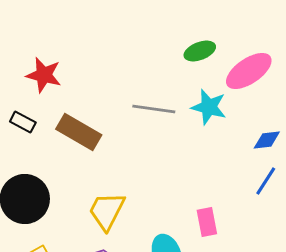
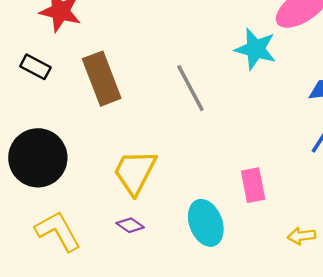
gray line: (154, 109) -> (190, 88), moved, turned 54
brown rectangle: (79, 132) -> (102, 79), turned 39

